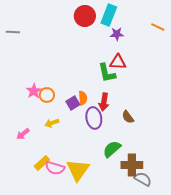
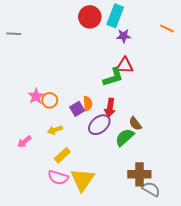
green L-shape: (107, 73) -> (113, 77), turned -95
purple ellipse: (94, 118) -> (99, 125), turned 60
green semicircle: (112, 149) -> (125, 137), moved
yellow rectangle: (42, 163) -> (62, 155), moved

